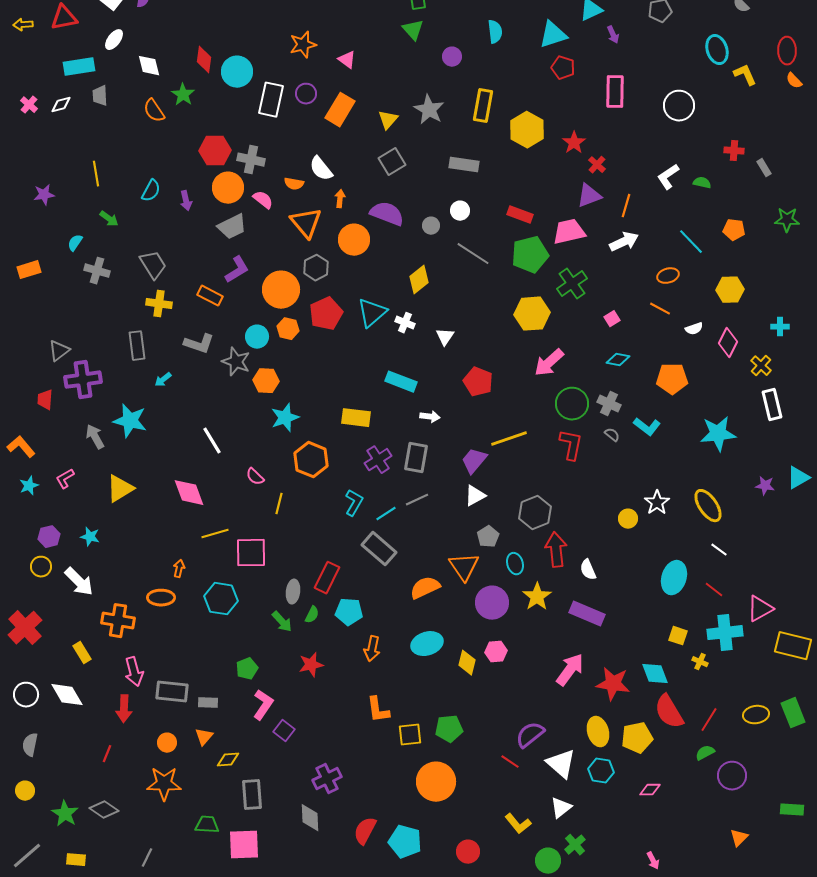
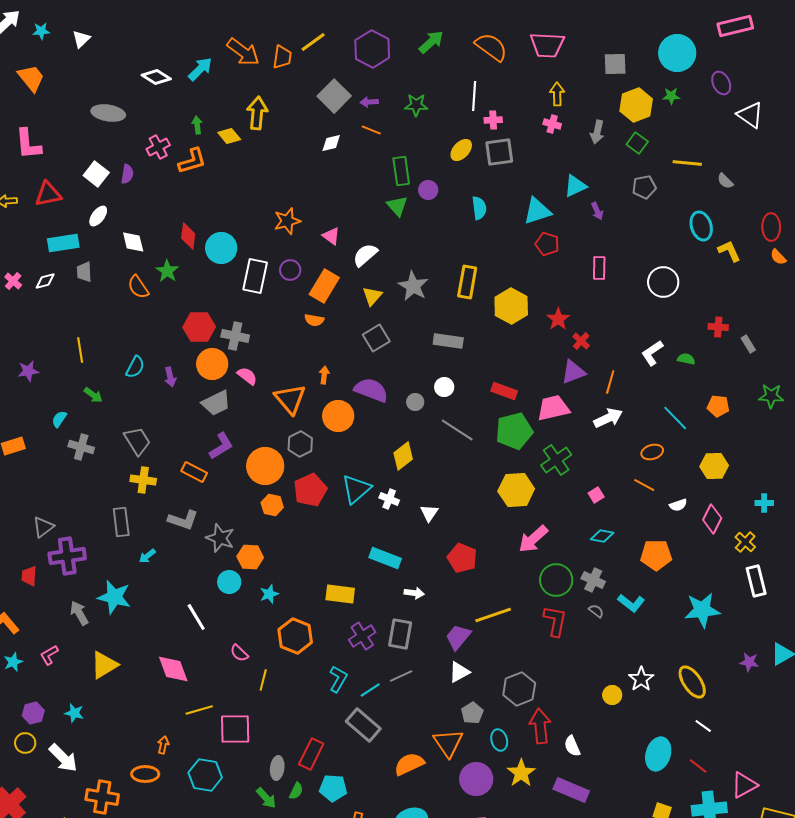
purple circle: (452, 57) -> (428, 190), moved
pink rectangle: (615, 92) -> (599, 268), size x0.7
white semicircle: (321, 169) -> (365, 255), moved, turned 88
orange semicircle: (294, 184) -> (314, 320), moved
cyan circle: (257, 337) -> (229, 582), moved
cyan star: (285, 418) -> (269, 594), size x0.7

